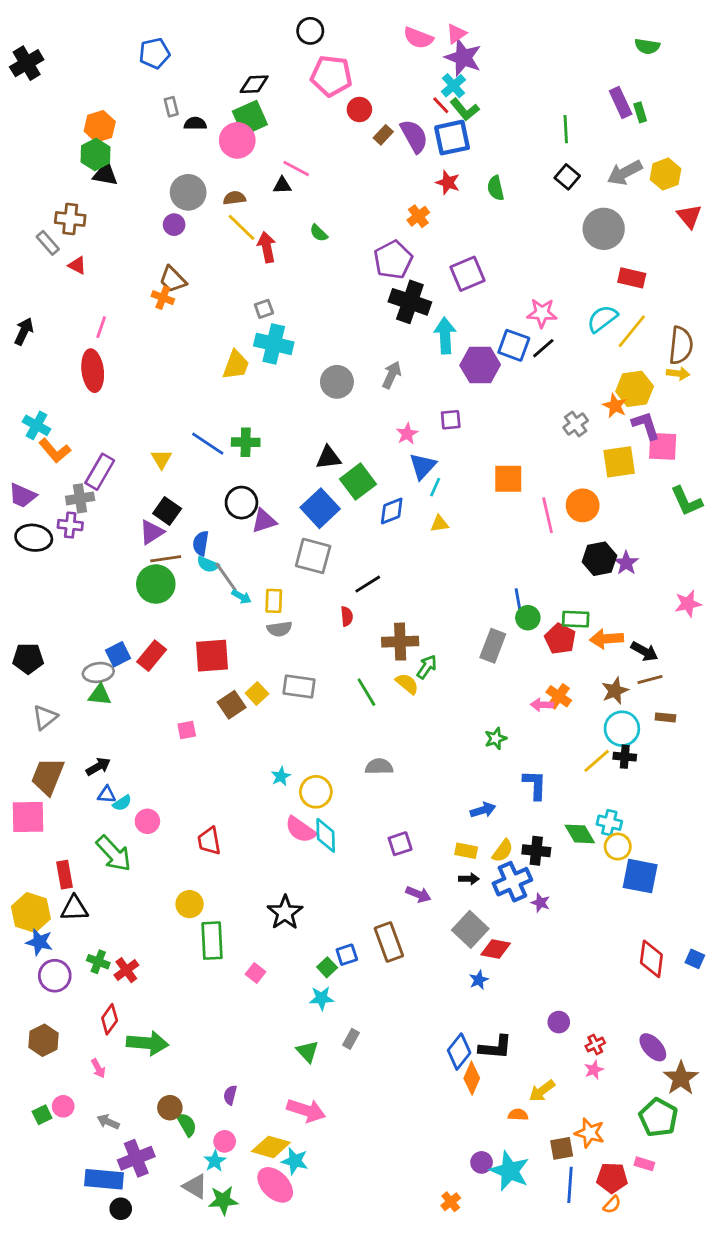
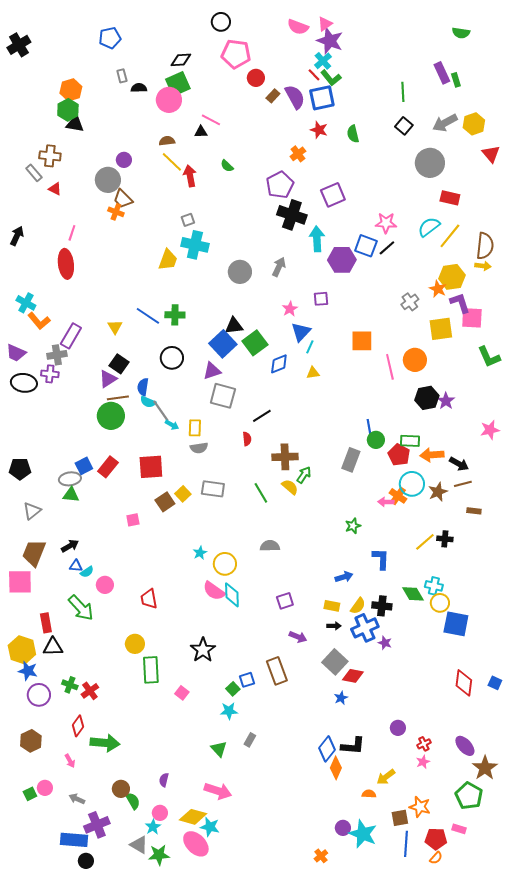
gray circle: (188, 192) -> (108, 180), moved
blue square: (320, 508) -> (223, 344), moved
purple triangle: (264, 521) -> (212, 371), moved
cyan circle: (622, 729) -> (412, 484), moved

